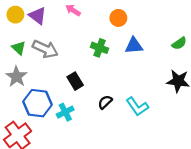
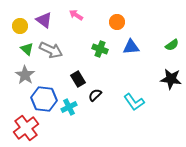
yellow circle: (15, 15) -> (20, 26), moved
black semicircle: (105, 102) -> (95, 95), moved

